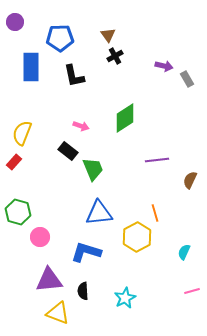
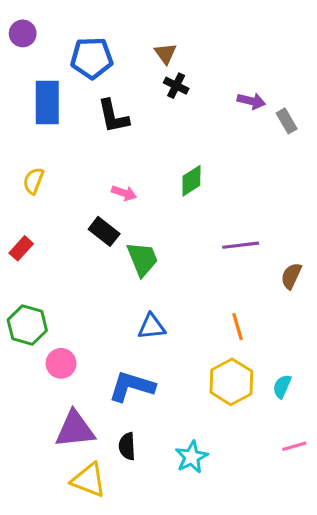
black cross: (115, 56) -> (176, 86), turned -35
green diamond: (125, 118) -> (191, 181), size x0.7
yellow semicircle: (22, 133) -> (33, 181), moved, size x0.7
blue triangle: (99, 213) -> (152, 327), size x0.7
yellow hexagon: (137, 237) -> (231, 382), moved

